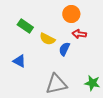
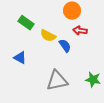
blue semicircle: (64, 49) -> (65, 46), turned 120

